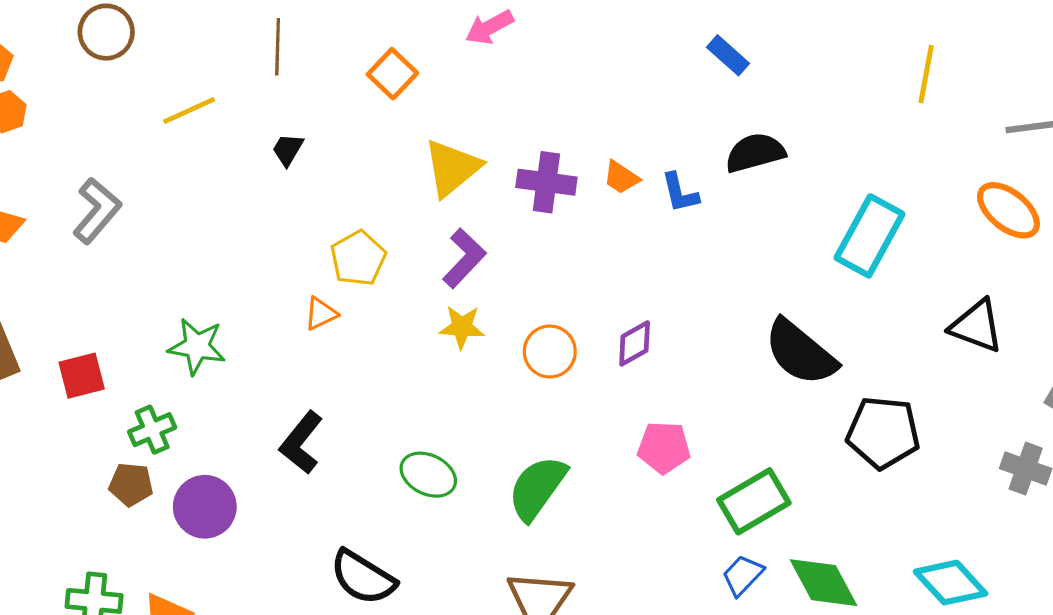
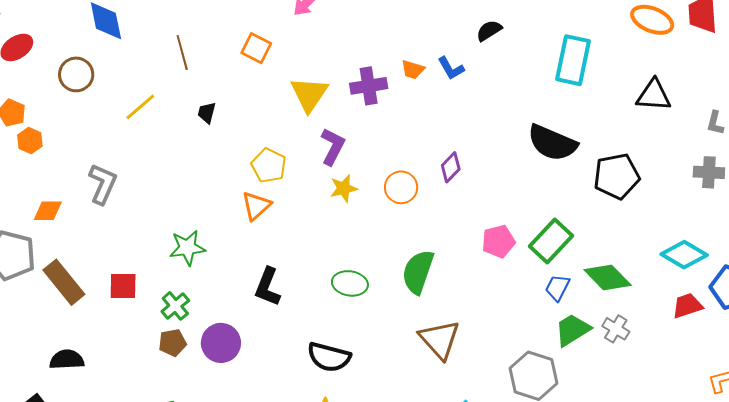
black semicircle: (755, 153) -> (489, 31), size x0.7
orange triangle: (321, 314) -> (256, 206), size x1.4
red square: (82, 376) -> (123, 286), turned 32
pink pentagon: (664, 448) -> (498, 241), moved

